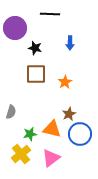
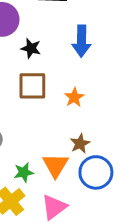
blue arrow: (70, 43) -> (81, 41), size x1.5
orange triangle: (52, 129) -> (55, 165), turned 48

